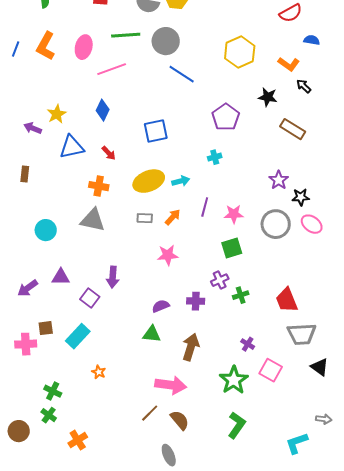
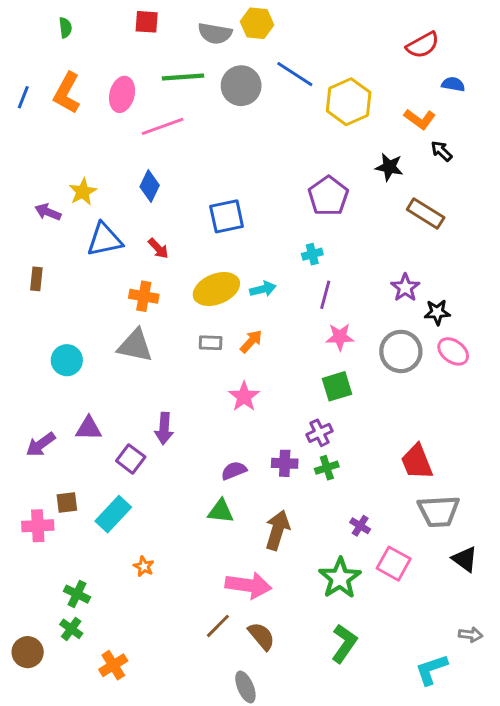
blue line: (182, 74) -> (295, 74), moved
purple line: (205, 207) -> (325, 295), moved
pink star: (168, 255) -> (244, 396), turned -30
green cross: (241, 295) -> (327, 468), moved

